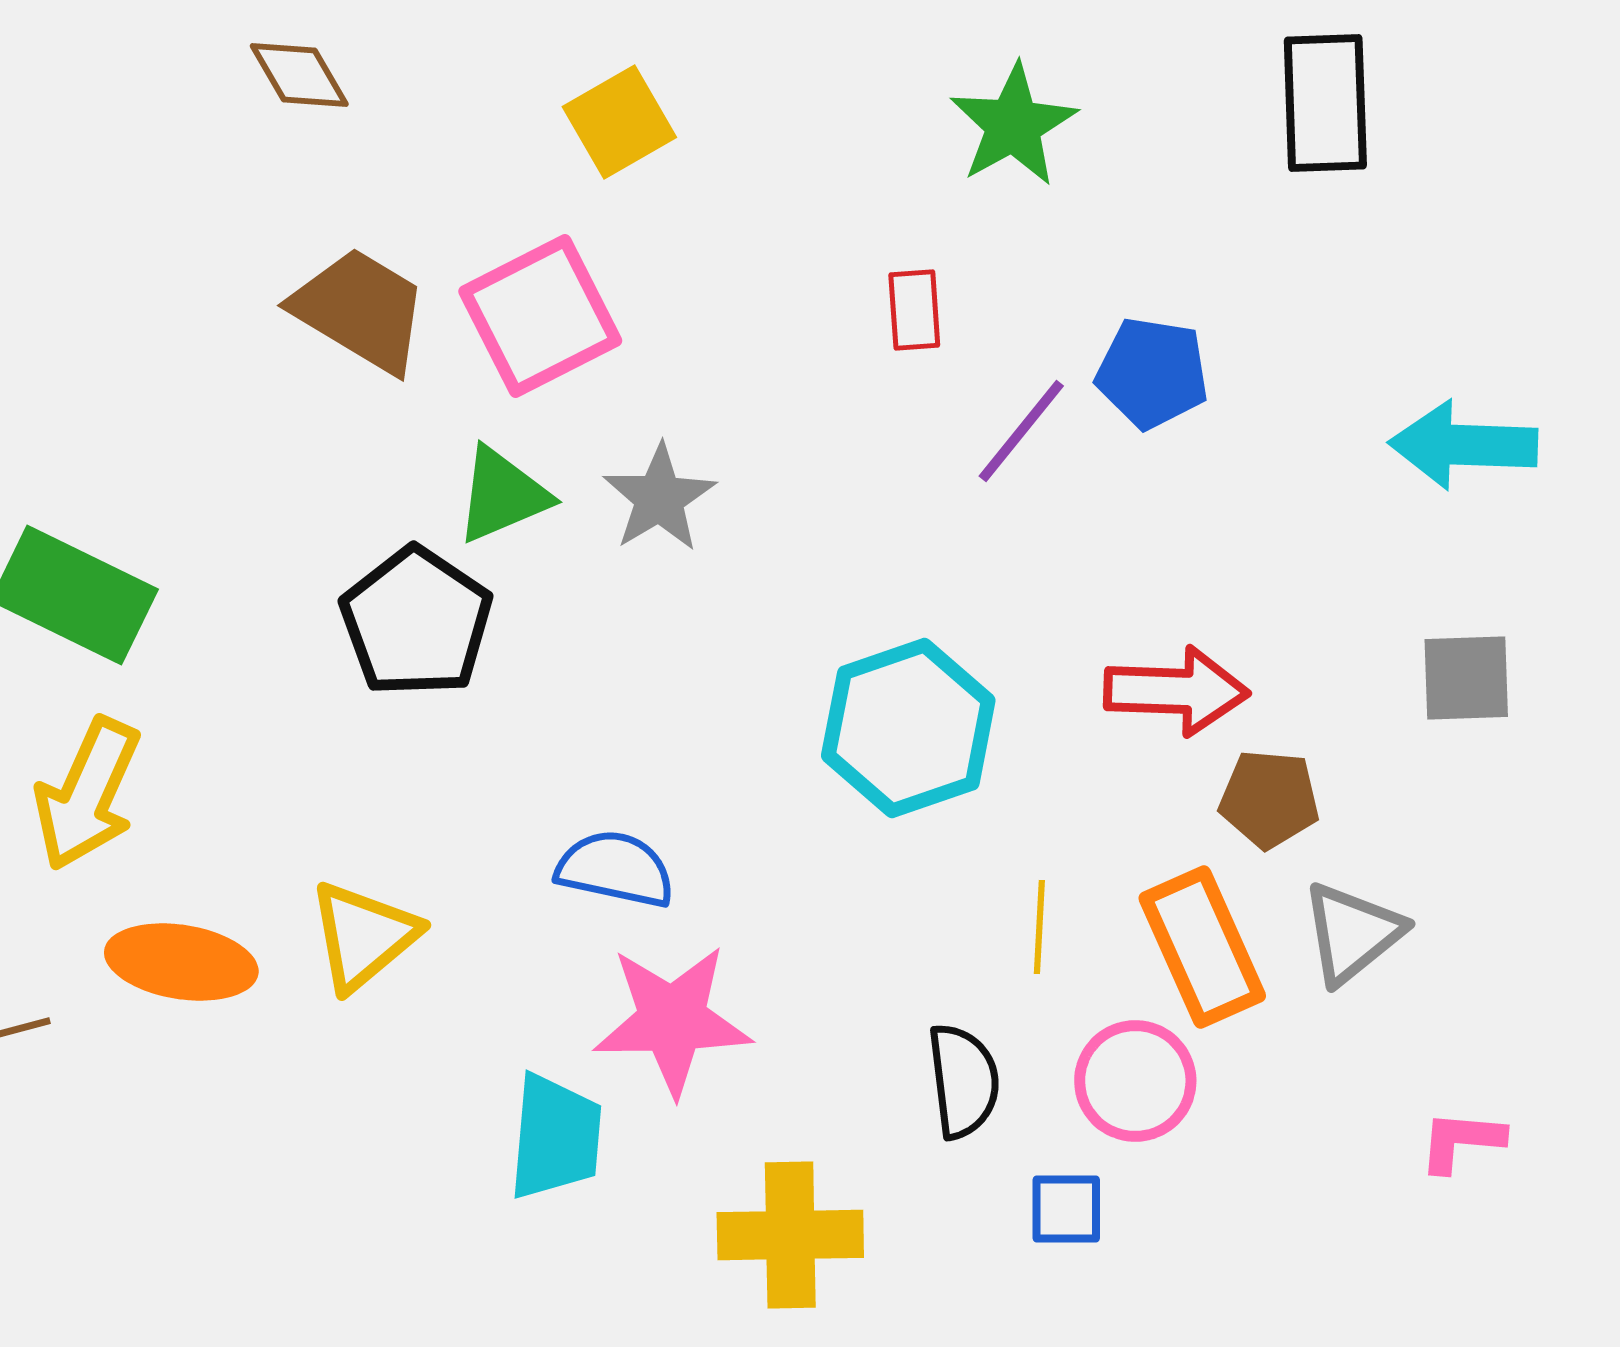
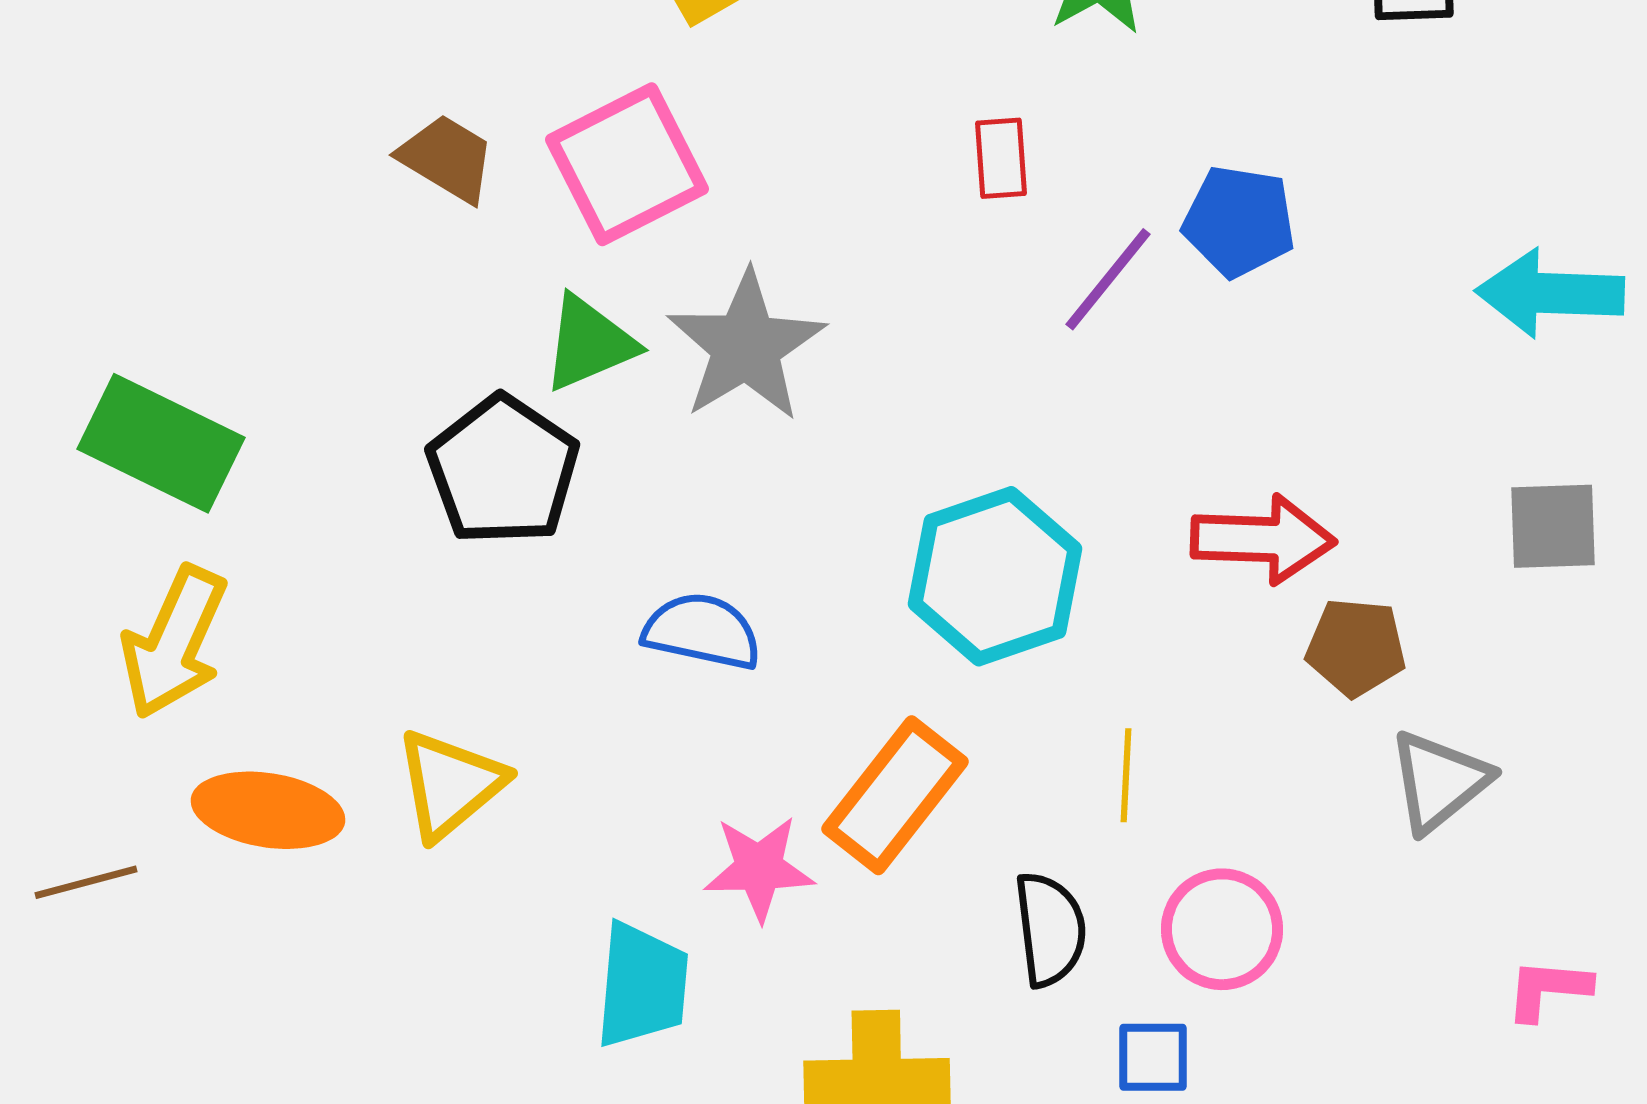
brown trapezoid: (360, 310) -> (447, 158), size x0.7
gray star: (659, 498) -> (746, 346), size x1.4
blue semicircle: (615, 869) -> (702, 631), moved
orange rectangle: (1202, 947) -> (895, 795), moved, turned 62
pink star: (672, 1020) -> (759, 868), size x0.7

